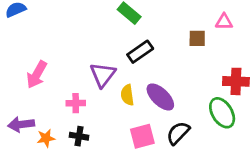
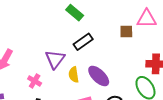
pink triangle: (224, 22) -> (147, 19), size x1.5
pink cross: (76, 103) -> (35, 81), turned 32

